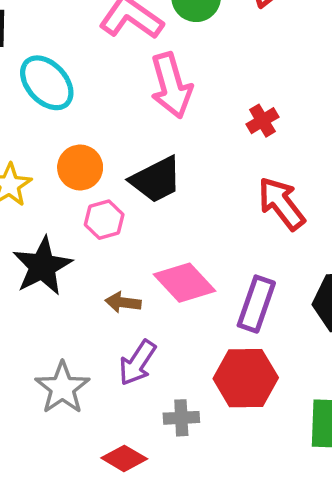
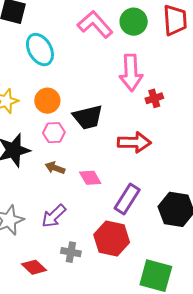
pink arrow: (171, 85) -> (131, 73), moved
red arrow: (281, 203) -> (134, 142), moved, turned 116
pink diamond: (184, 283) -> (90, 178), size x0.7
brown arrow: (123, 302) -> (55, 168), moved

